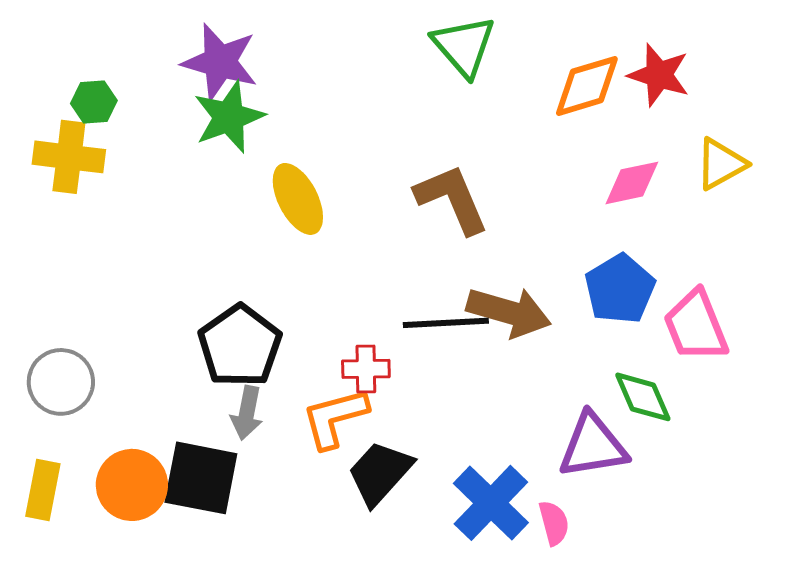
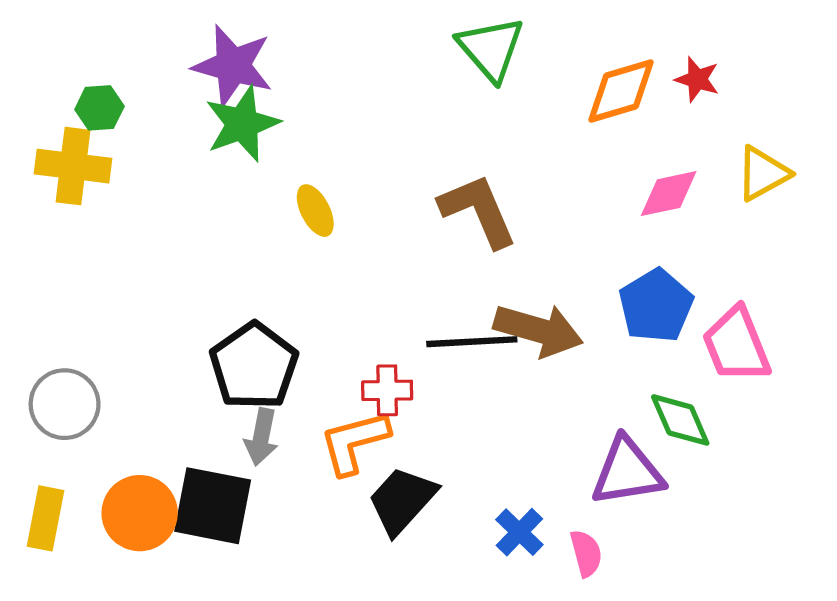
red star: (659, 75) -> (697, 79), size x0.7
yellow ellipse: (298, 199) -> (315, 211), size x0.7
blue cross: (491, 503) -> (519, 532), size x0.6

